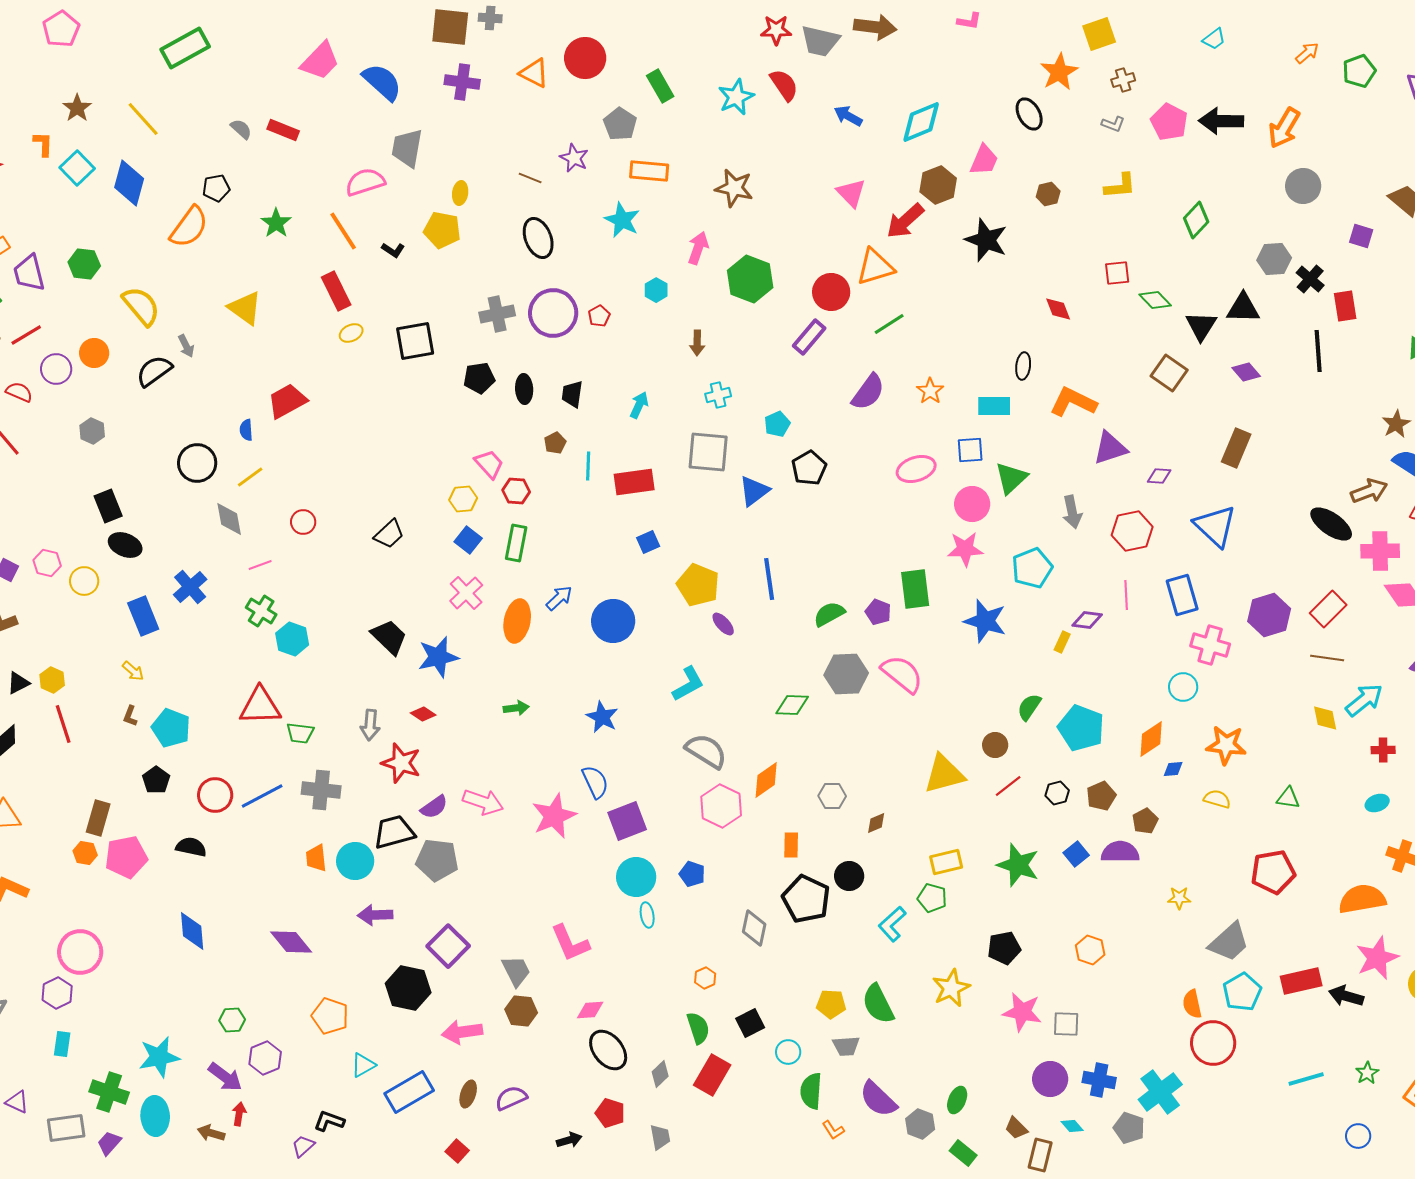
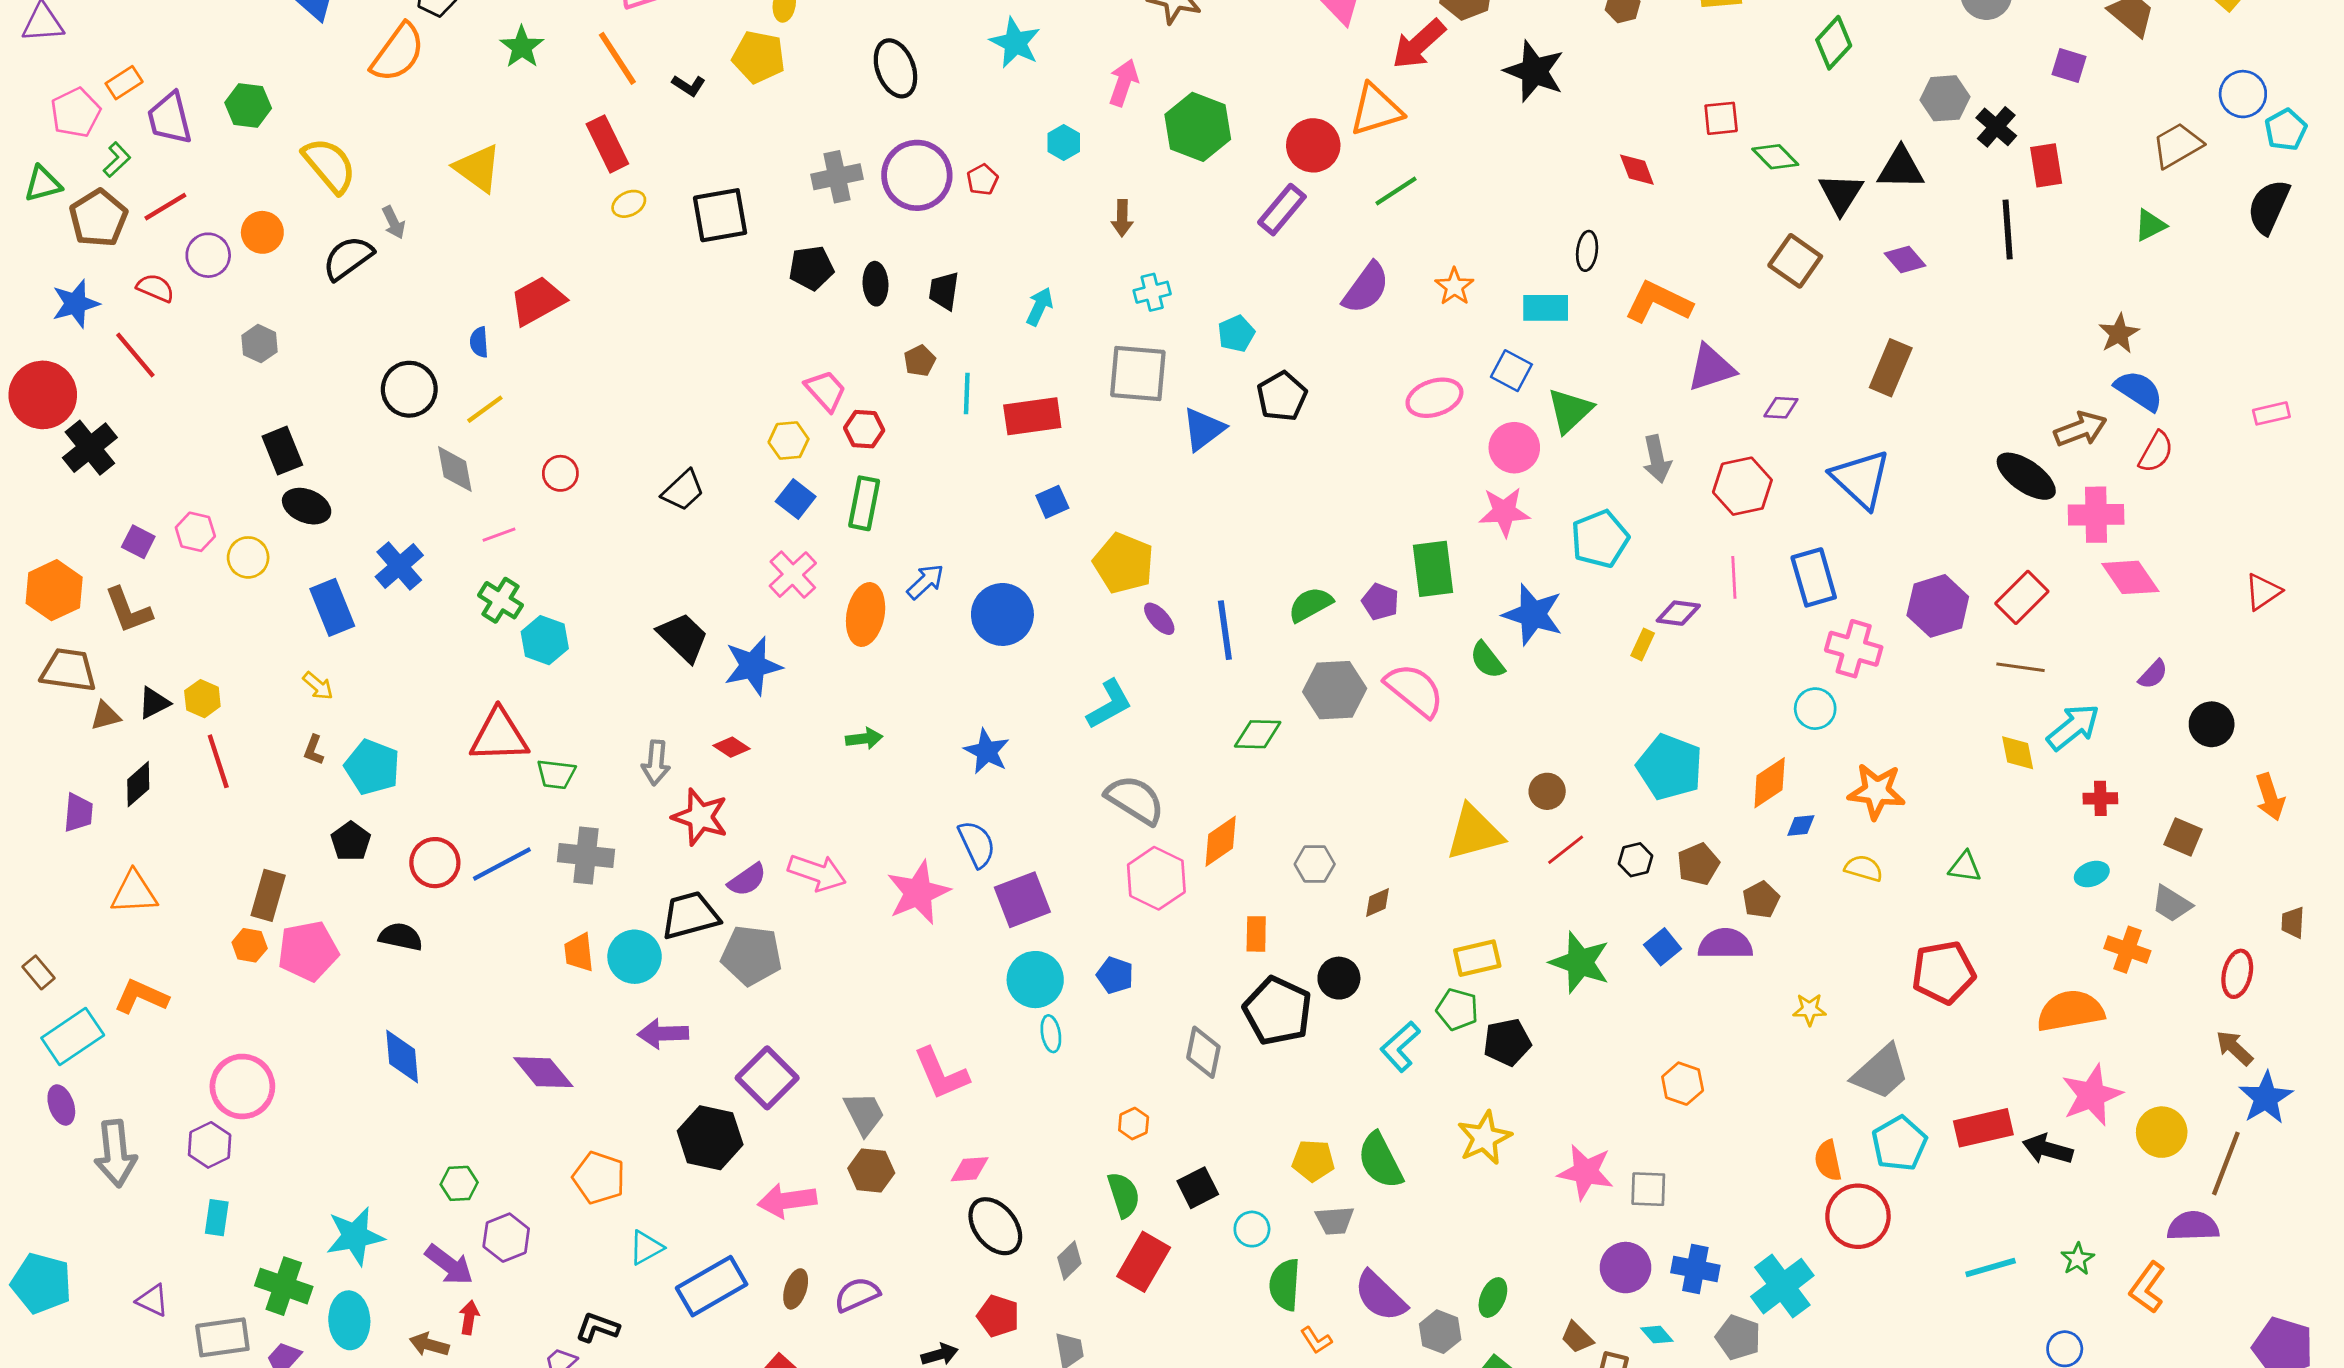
blue square: (970, 450) -> (1511, 371), turned 32
blue line: (769, 579) -> (1225, 630), moved
green semicircle: (1029, 707) -> (1487, 660), moved, turned -72
black pentagon: (1004, 948) -> (1507, 1042), moved

